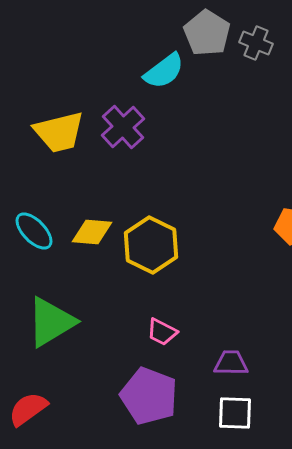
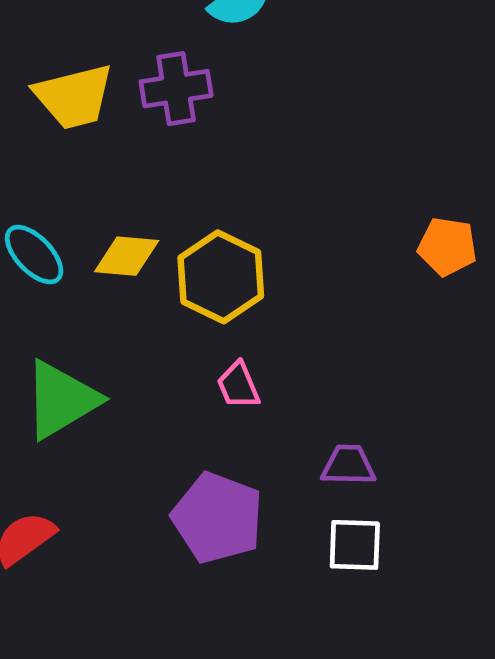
purple cross: (123, 127) -> (176, 89), turned 33
pink trapezoid: (162, 332) -> (238, 385), moved, turned 40

